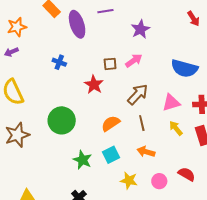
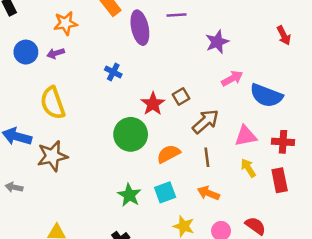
pink arrow: (134, 61) -> (232, 78), moved
brown square: (110, 64) -> (181, 96), moved, turned -32
green circle: (62, 120) -> (131, 134), moved

